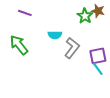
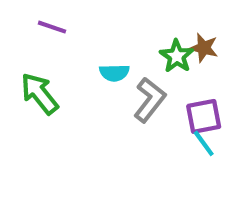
brown star: (98, 11) -> (204, 48), moved
green star: (85, 16) -> (177, 56), moved

